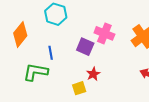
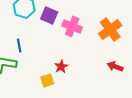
purple square: (85, 47) -> (49, 15), moved

